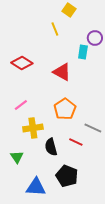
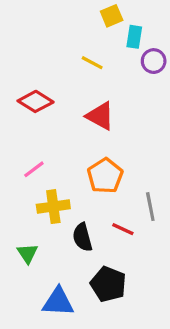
yellow square: (69, 10) -> (112, 16), turned 32
yellow line: (55, 29) -> (92, 63), moved, turned -40
cyan rectangle: (83, 52) -> (134, 37), moved
gray line: (93, 128) -> (150, 207), turned 54

